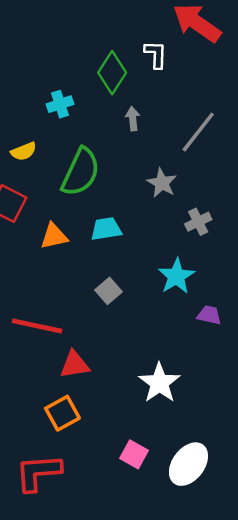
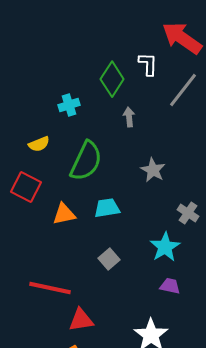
gray line: (198, 132) -> (183, 90), moved
gray cross: (198, 222) -> (188, 213), moved, turned -30
purple trapezoid: (209, 315) -> (170, 286), moved

